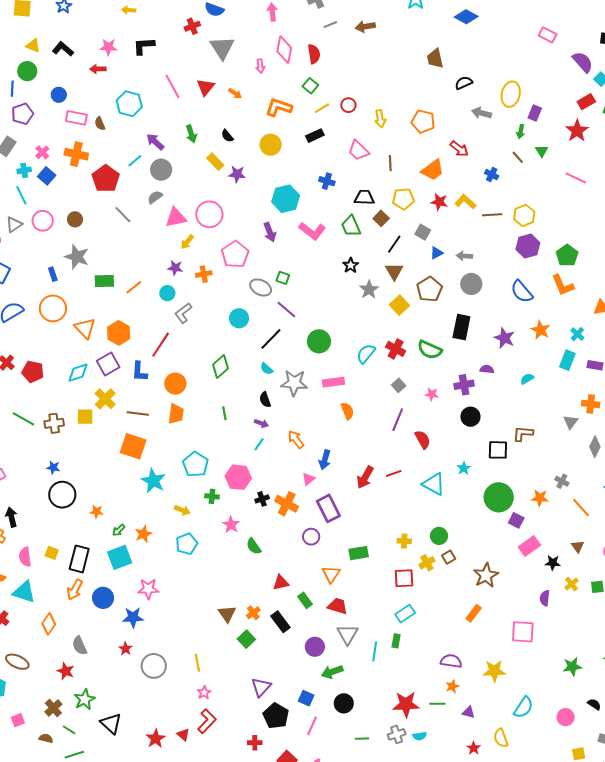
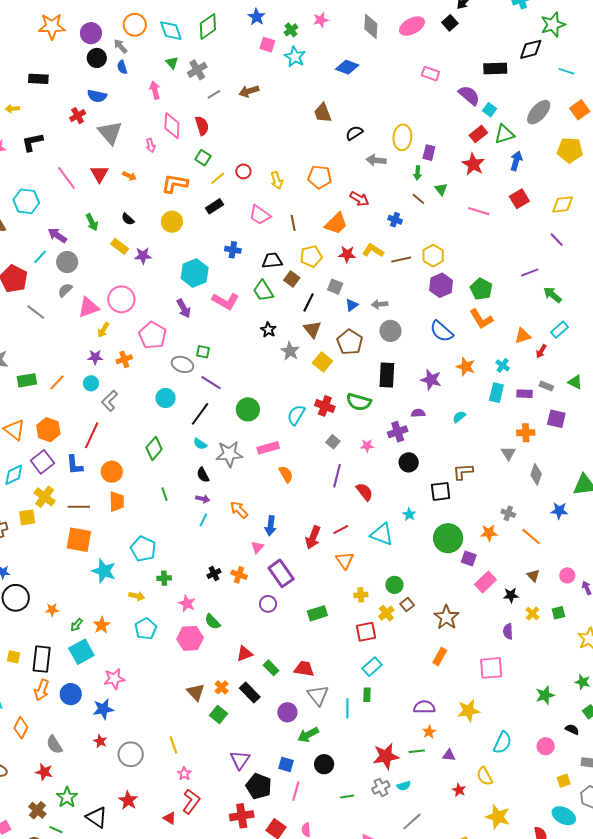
pink hexagon: (238, 477) -> (190, 638), moved
orange cross: (287, 504) -> (239, 575), size x0.7
orange triangle: (331, 574) -> (345, 560), moved
red star: (156, 739) -> (128, 800), moved
red cross: (255, 743) -> (242, 816), size x1.6

